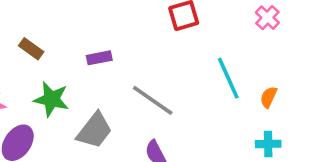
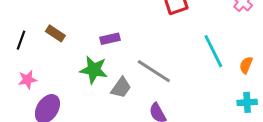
green star: (51, 99) -> (94, 70), moved
gray trapezoid: (95, 130) -> (121, 88), moved, size x0.7

